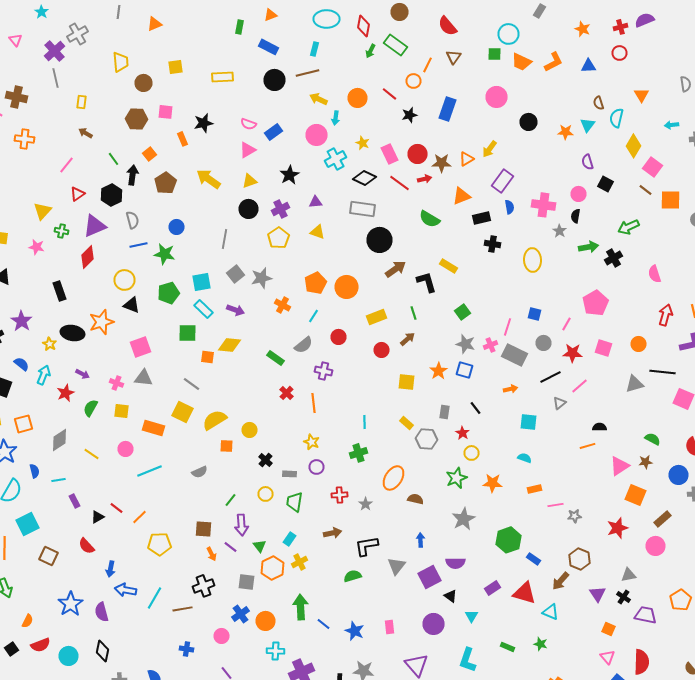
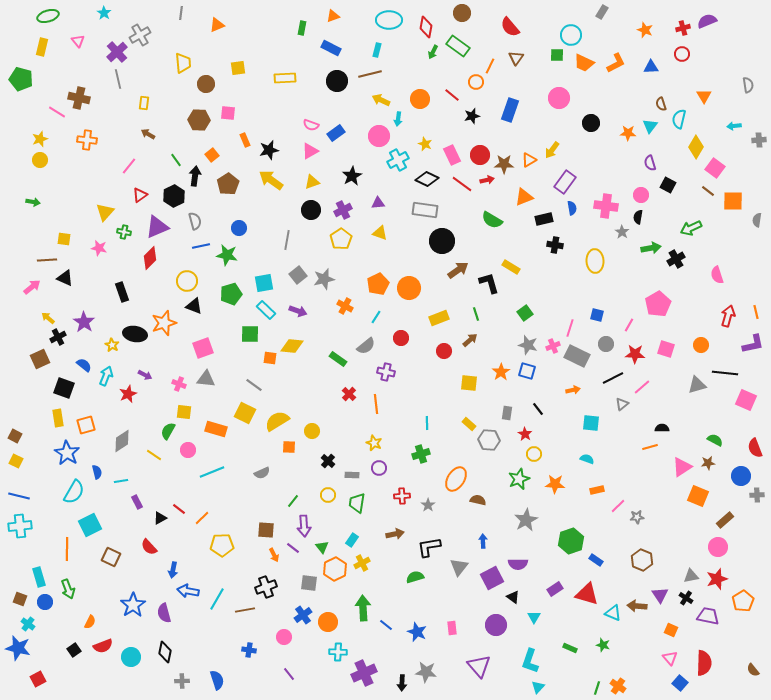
black star: (204, 123) -> (269, 150), moved
green semicircle: (90, 408) -> (168, 431), moved
pink line: (556, 505) -> (618, 506), turned -35
red star: (618, 528) -> (717, 579), moved
brown arrow: (560, 581) -> (637, 606), moved, turned 54

